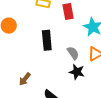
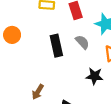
gray semicircle: (73, 53) -> (82, 42), moved

